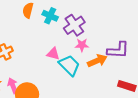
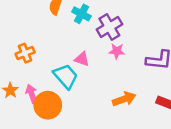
orange arrow: (97, 61) -> (124, 99), moved
cyan trapezoid: (69, 65) -> (66, 76), moved

